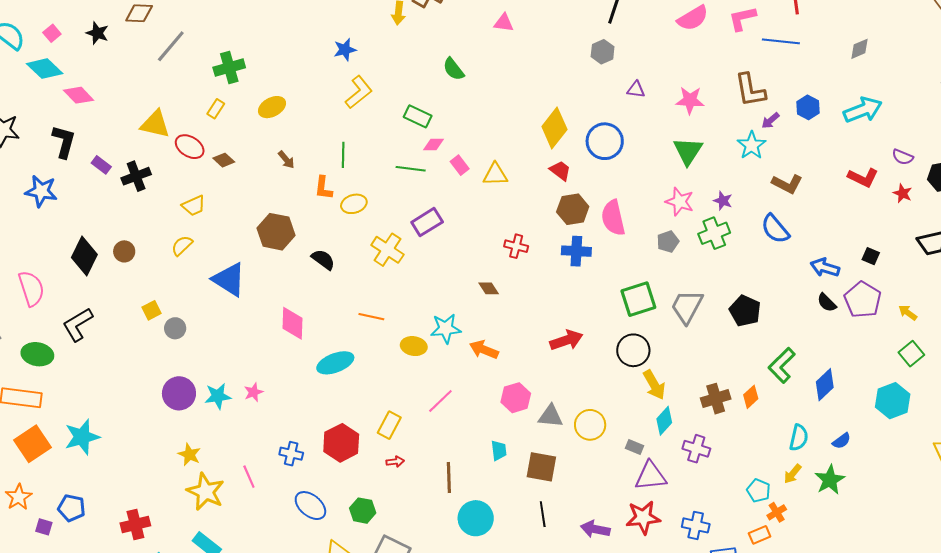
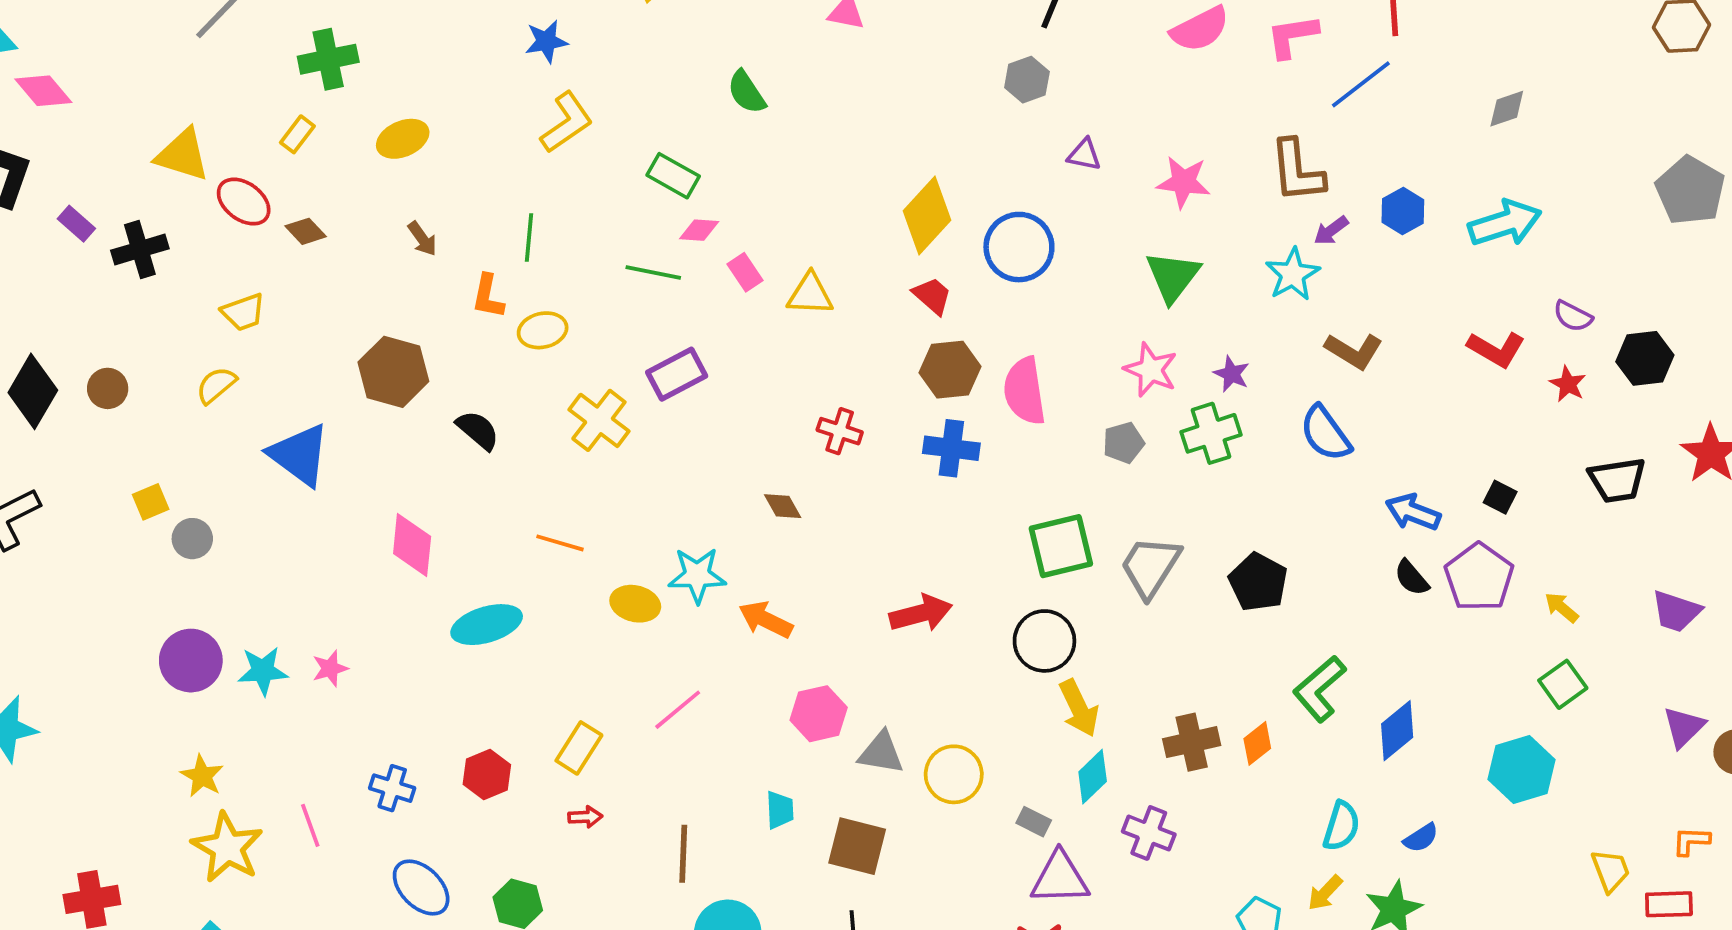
blue line: (781, 41) -> (1361, 84), turned -48
red hexagon: (341, 443) -> (487, 775), size x0.7

